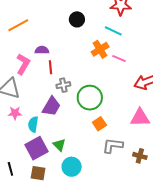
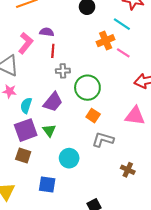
purple trapezoid: (51, 106) -> (53, 102), moved
orange square: (99, 124) -> (93, 116), turned -32
brown cross: (140, 156) -> (128, 170), moved
cyan circle: (72, 167) -> (69, 158), moved

